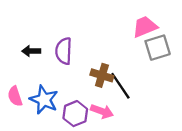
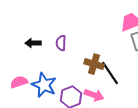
purple semicircle: (64, 51) -> (61, 43), size x0.7
pink semicircle: (15, 96) -> (19, 82), turned 90

